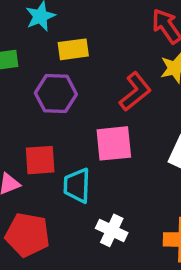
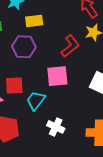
cyan trapezoid: (77, 186) -> (36, 101), turned 35

